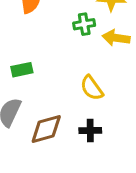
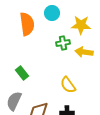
green rectangle: (22, 70) -> (22, 73), turned 64

